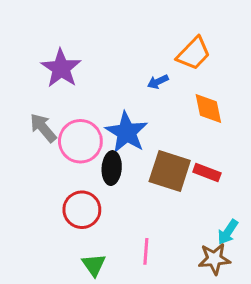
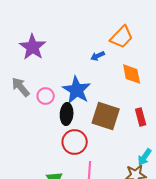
pink circle: (80, 141) -> (46, 96), size x0.6
red rectangle: (207, 173) -> (141, 117), moved, turned 54
red circle: (82, 210) -> (75, 142), moved

